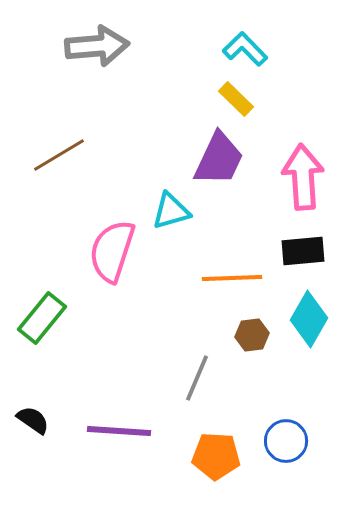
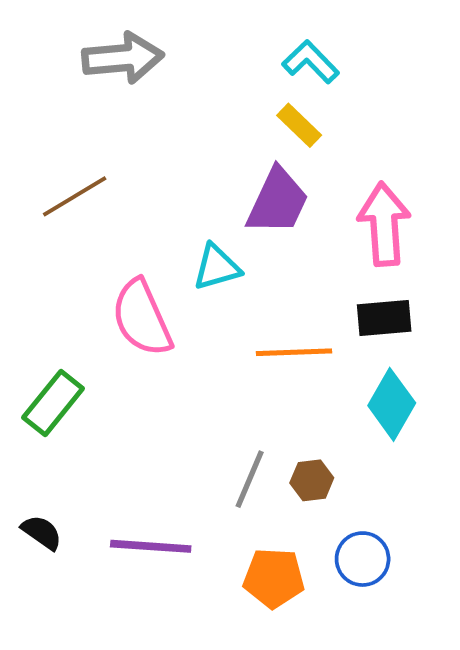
pink semicircle: (112, 251) -> (142, 318), turned -42
brown hexagon: (252, 335) -> (312, 480), moved

